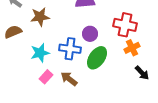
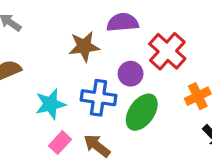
brown star: (40, 17) -> (84, 46), moved
red cross: (125, 25) -> (167, 51), moved, turned 30

